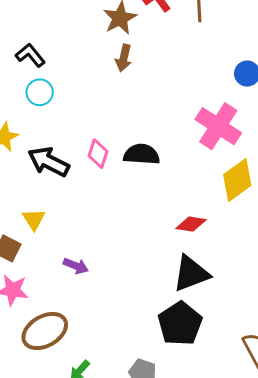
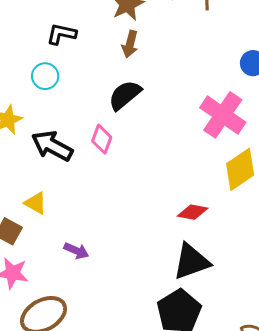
black L-shape: (30, 55) -> (61, 34), moved, turned -40
black semicircle: (142, 154) -> (125, 95), moved, turned -45
yellow triangle: (34, 219) -> (36, 203), turned -30

